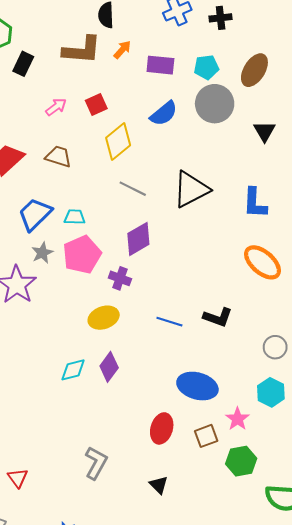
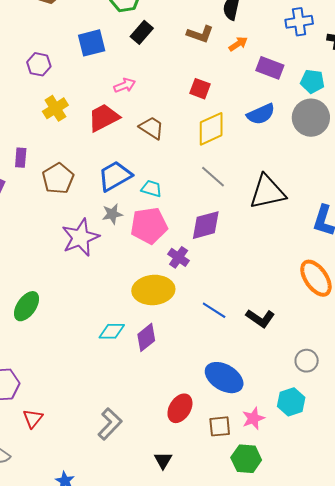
brown L-shape: (82, 50) -> (200, 34), size x0.7
red square: (96, 104) -> (200, 89), turned 30
pink arrow: (56, 107) -> (125, 85), moved
yellow ellipse: (104, 318) -> (153, 290), size x1.4

